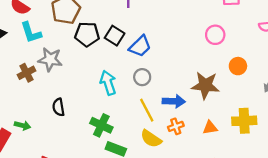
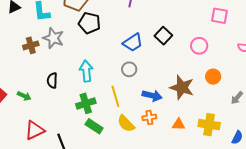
black square: (115, 36) -> (163, 36), moved
cyan arrow: (108, 83) -> (86, 71), moved
yellow line: (147, 110) -> (115, 96), moved
green arrow: (22, 125) -> (24, 96), moved
green cross: (101, 125) -> (86, 103), turned 36

